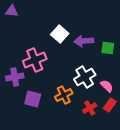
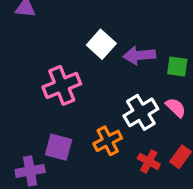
purple cross: (15, 77) -> (30, 171), moved
pink semicircle: (107, 86) -> (176, 108), moved
red cross: (90, 108) -> (149, 161), turned -32

